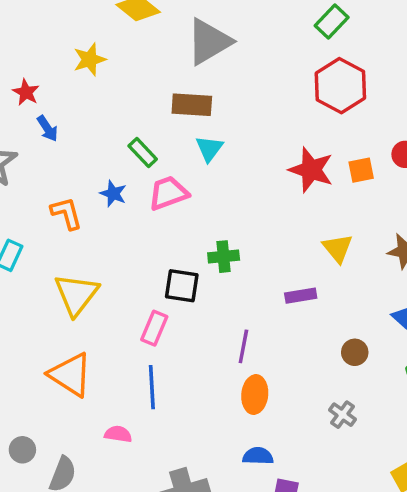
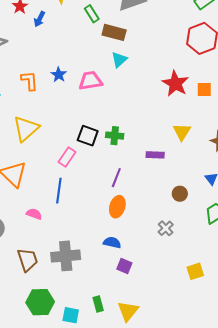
blue arrow: (47, 128) -> (40, 19), moved, turned 49
green rectangle: (143, 153) -> (92, 14), moved
green cross: (224, 257) -> (115, 136), moved

